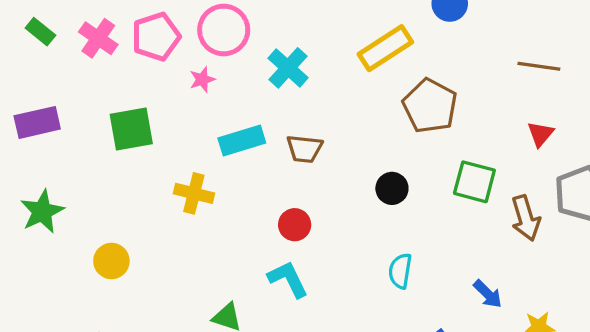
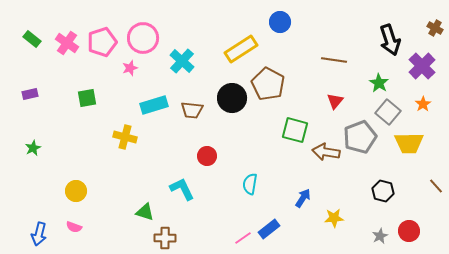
purple rectangle: (37, 122) -> (30, 94), size x0.6
green square: (131, 129) -> (87, 98), size x0.7
black circle: (392, 188) -> (232, 98), moved, size x1.5
green star: (42, 211) -> (33, 148), size x0.6
brown arrow: (526, 218) -> (326, 152), turned 116
red circle: (295, 225) -> (207, 156), moved
yellow circle: (111, 261) -> (76, 191), moved
blue arrow: (488, 294) -> (303, 198), turned -102

